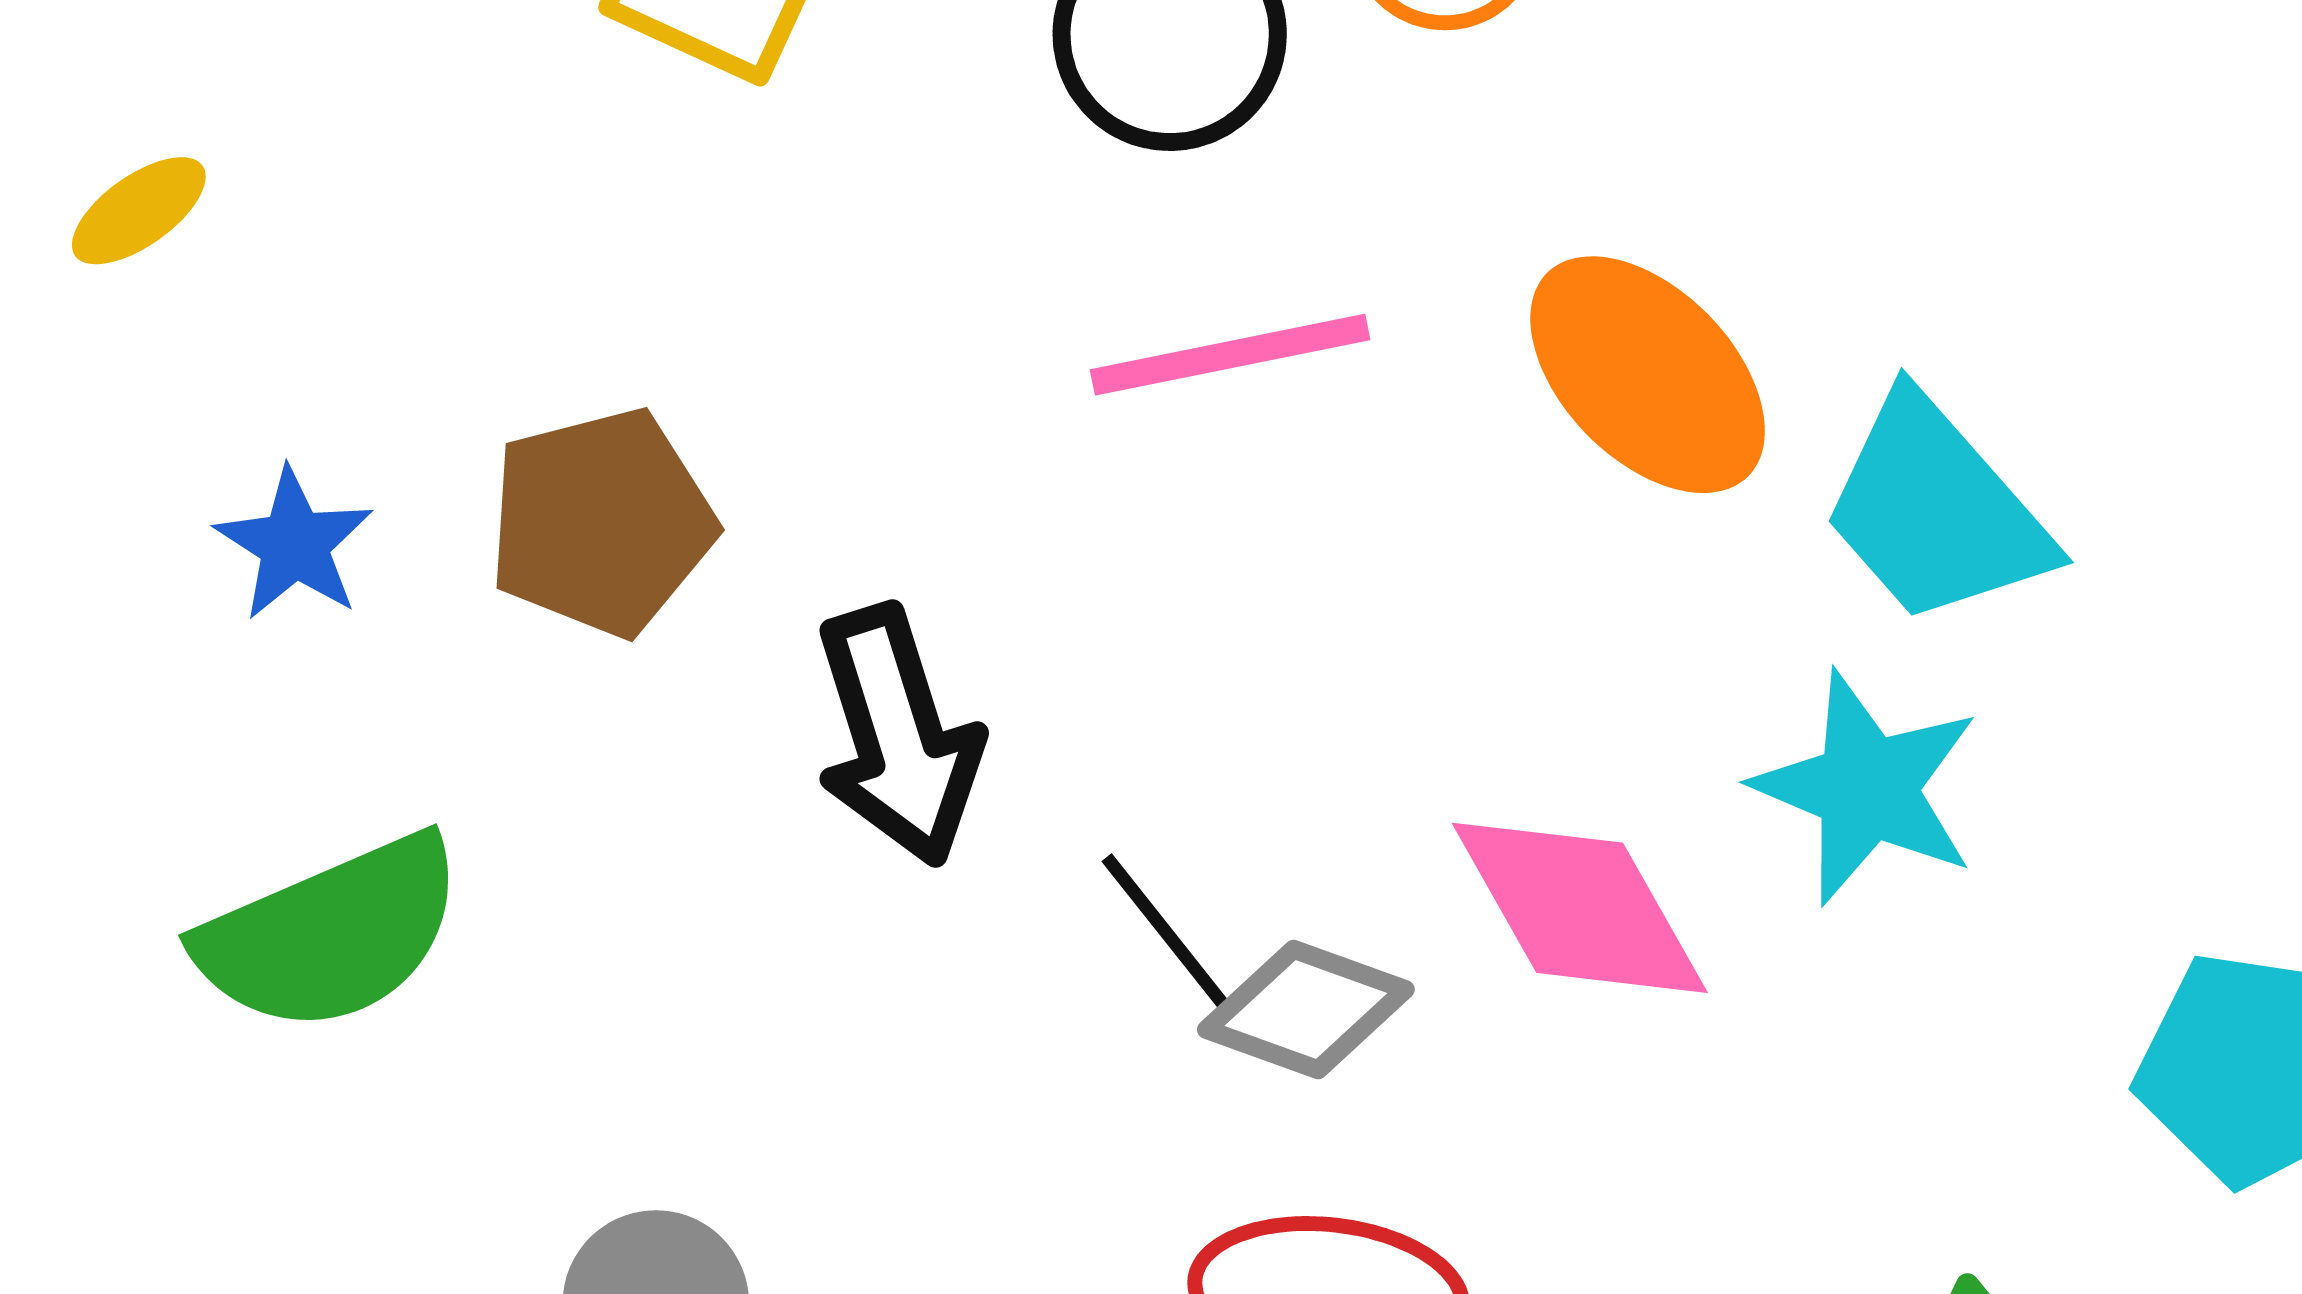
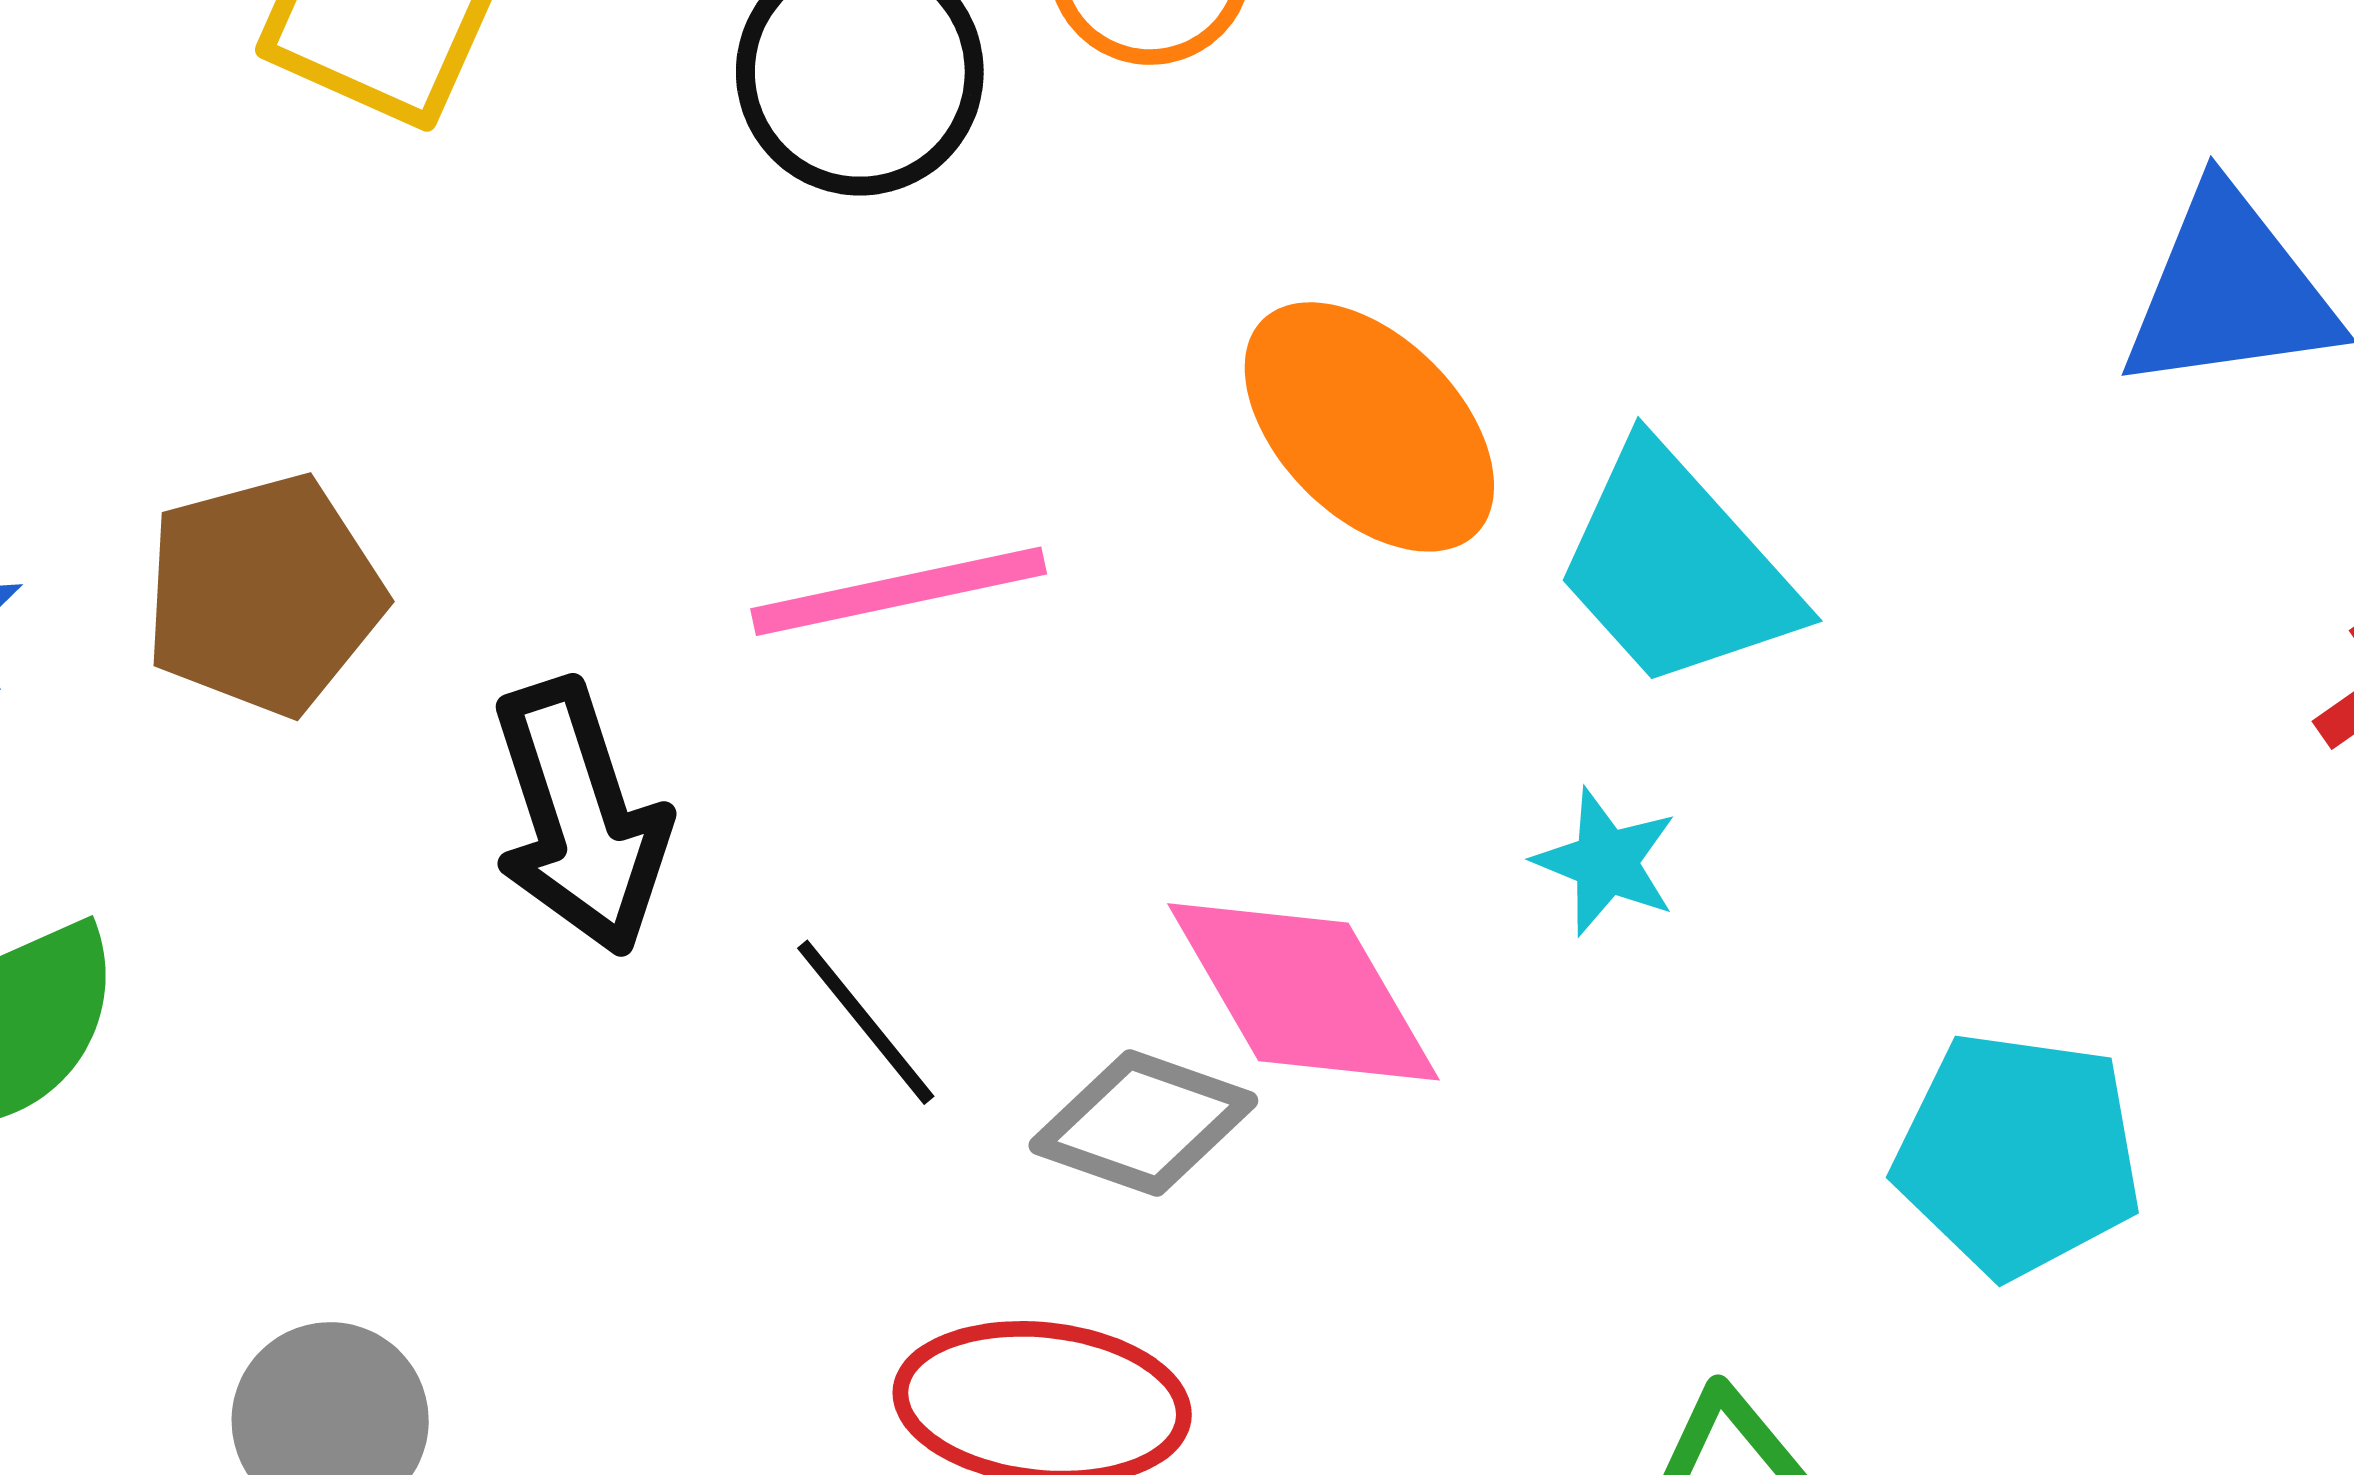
pink line: (1230, 355) -> (899, 591), moved
cyan star: (1867, 788) -> (1606, 862), size x0.6
gray diamond: (1306, 1010) -> (1143, 1123), moved

